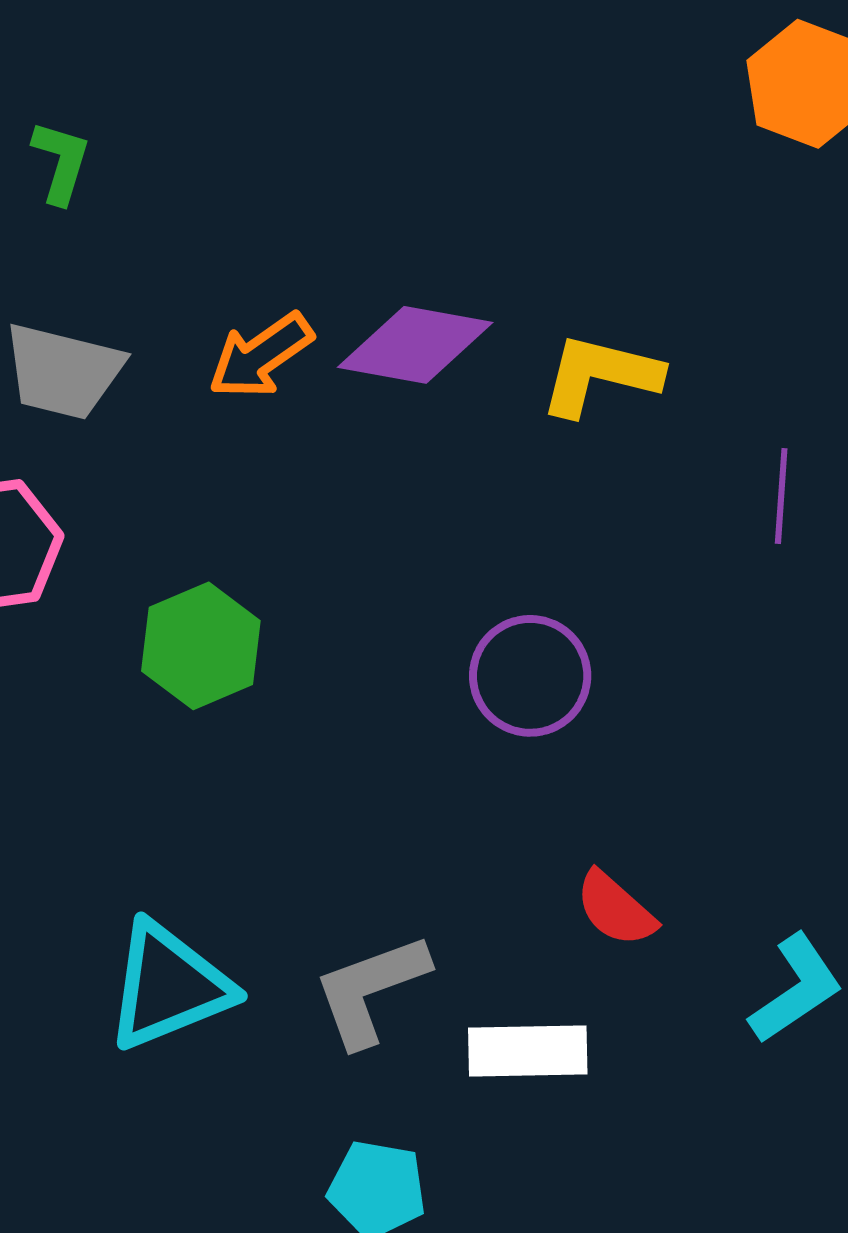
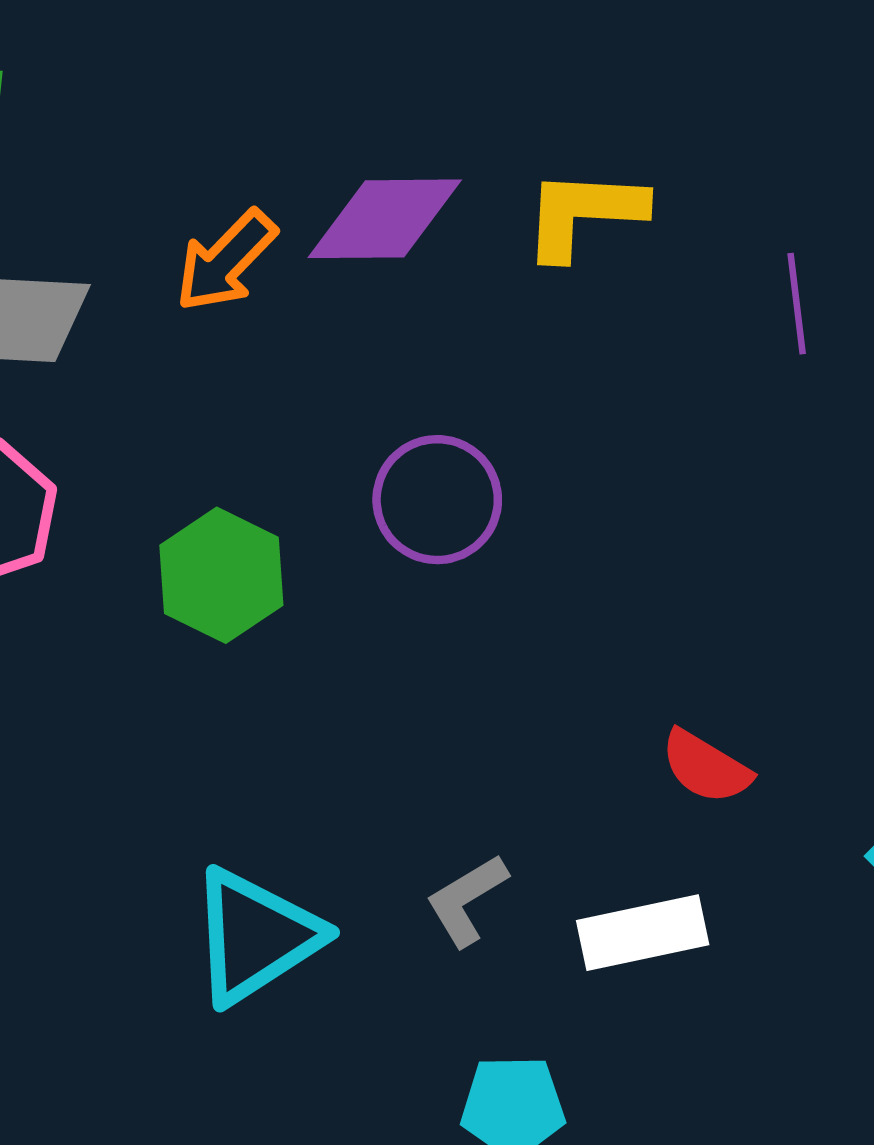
purple circle: (530, 676) -> (437, 500), moved
gray L-shape: (371, 990) -> (467, 900), size x0.7

